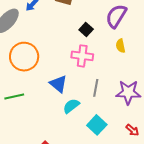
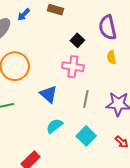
purple semicircle: (116, 16) -> (108, 27), turned -45
cyan semicircle: (71, 106) -> (55, 126), moved

